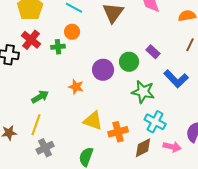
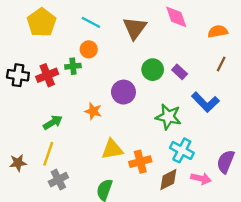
red cross: (31, 40) -> (47, 75), moved, turned 30
green circle: (129, 62) -> (153, 70), moved
yellow triangle: (93, 121) -> (112, 149), turned -30

